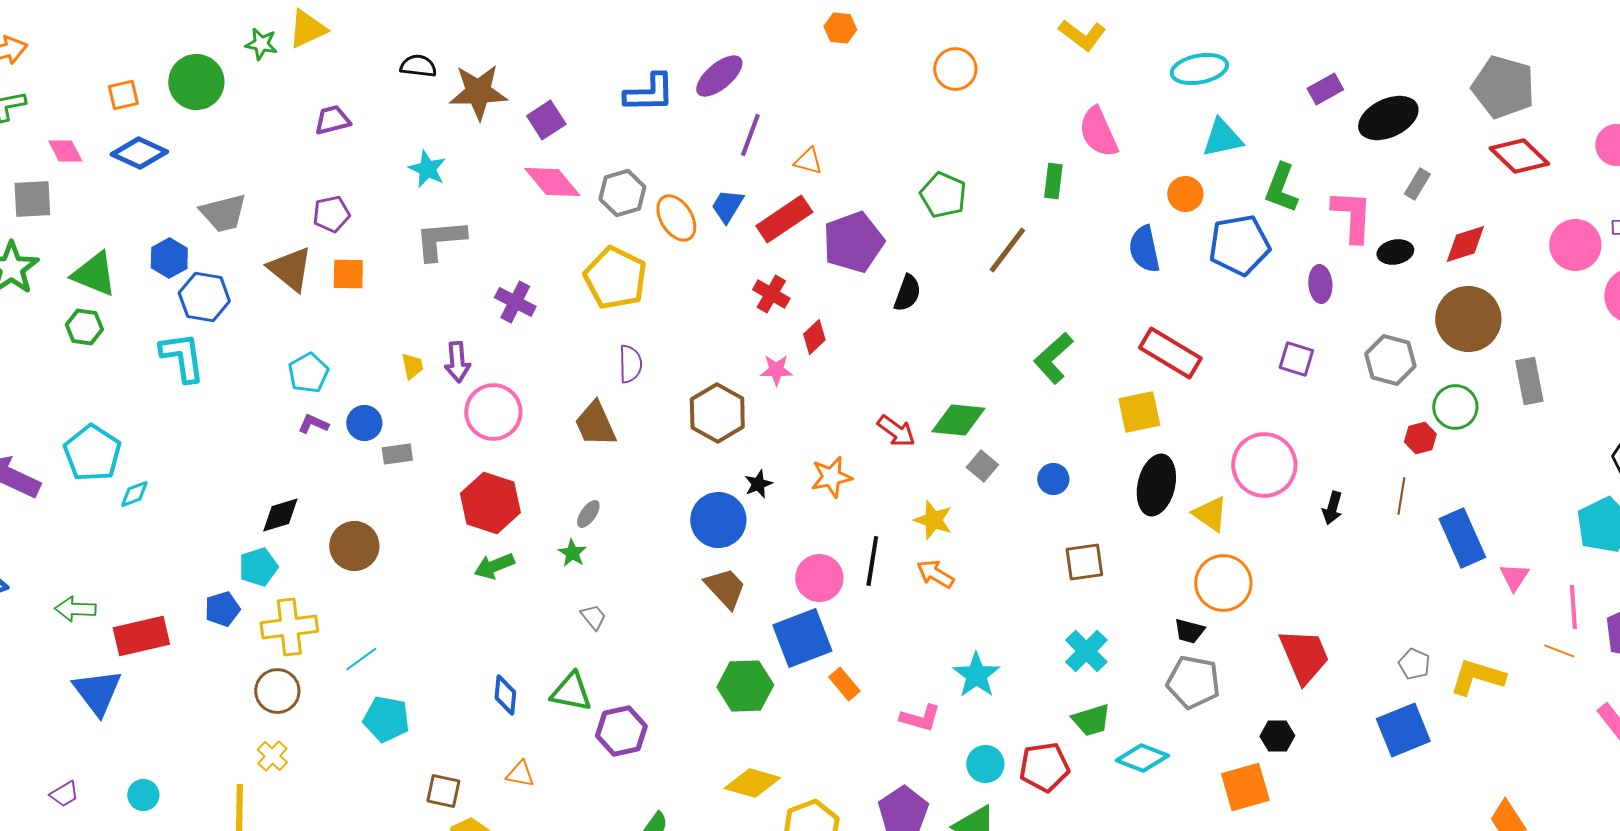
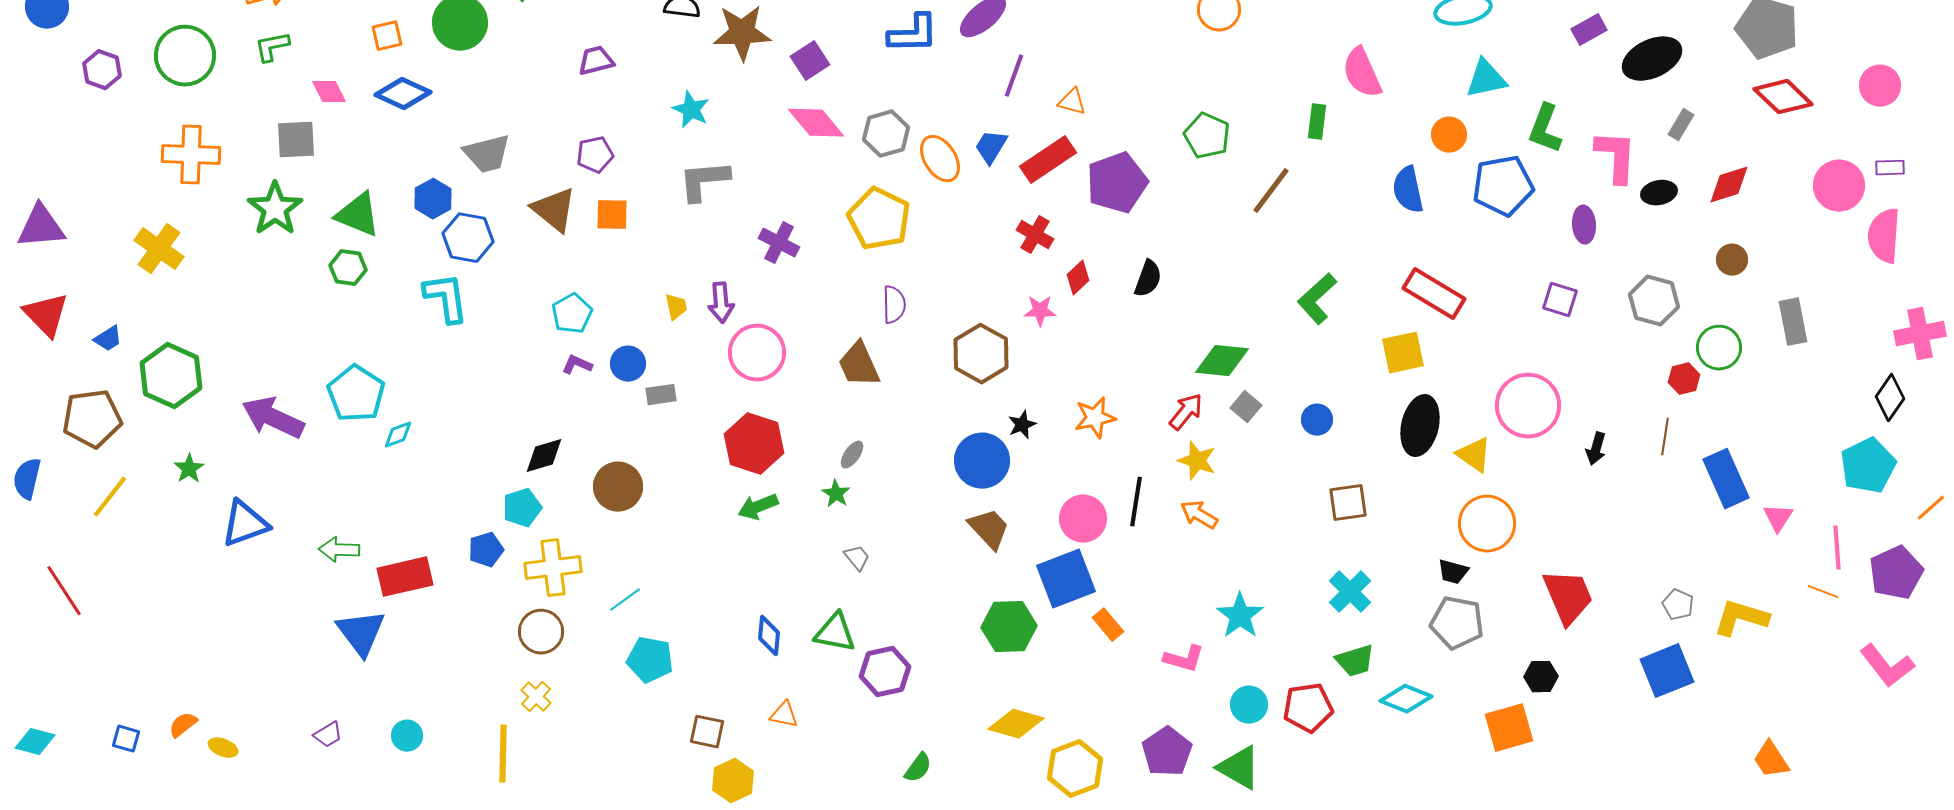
black semicircle: (907, 293) -> (1148, 279), moved
brown circle: (1468, 319) -> (1732, 260), size x0.5
red arrow: (896, 431) -> (1186, 412), moved, turned -87

